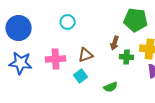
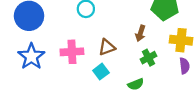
green cross: (127, 57) -> (149, 58), moved, turned -32
blue star: (21, 63) -> (31, 56), turned 30

